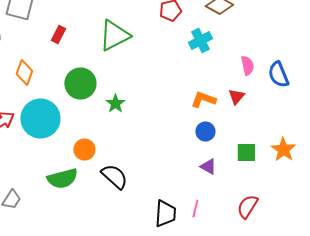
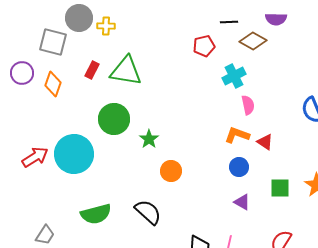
green triangle: (114, 36) -> (126, 71), moved, turned 36
pink semicircle: (247, 66) -> (248, 105), moved
orange diamond: (24, 72) -> (53, 84), moved
red triangle: (236, 96) -> (265, 142), moved, turned -36
orange circle: (84, 150) -> (171, 171), moved

